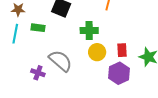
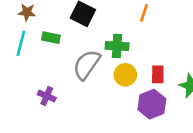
gray semicircle: (60, 61) -> (87, 65), moved, turned -100

